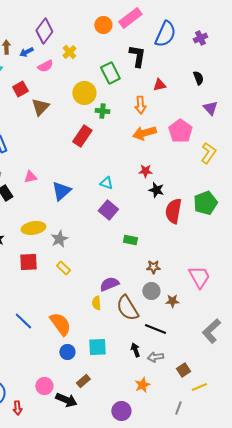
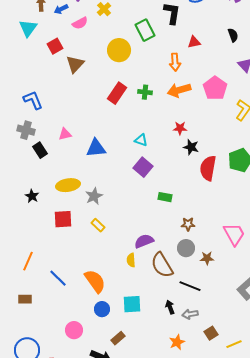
green cross: (102, 111) -> (145, 92), moved
blue triangle: (61, 191) -> (96, 148), turned 35
brown square: (183, 370) -> (211, 333), moved
pink circle: (44, 386) -> (74, 330), moved

